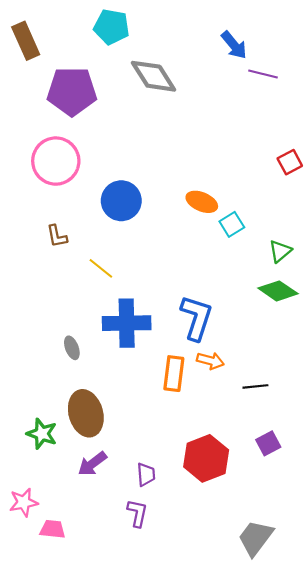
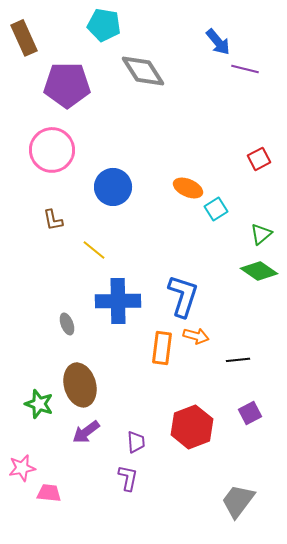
red square: (290, 162) -> (259, 159), moved

